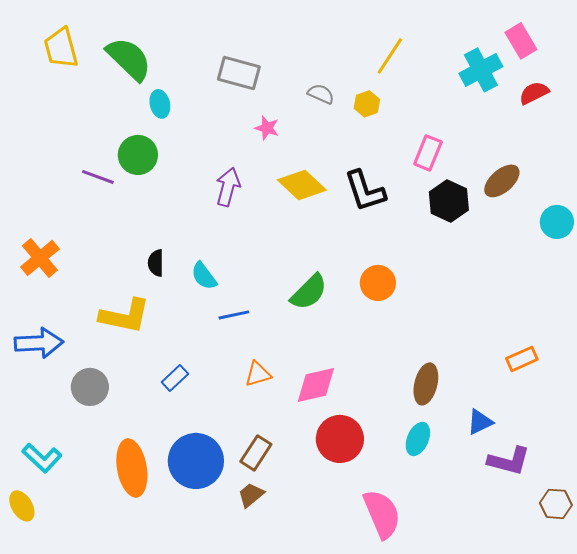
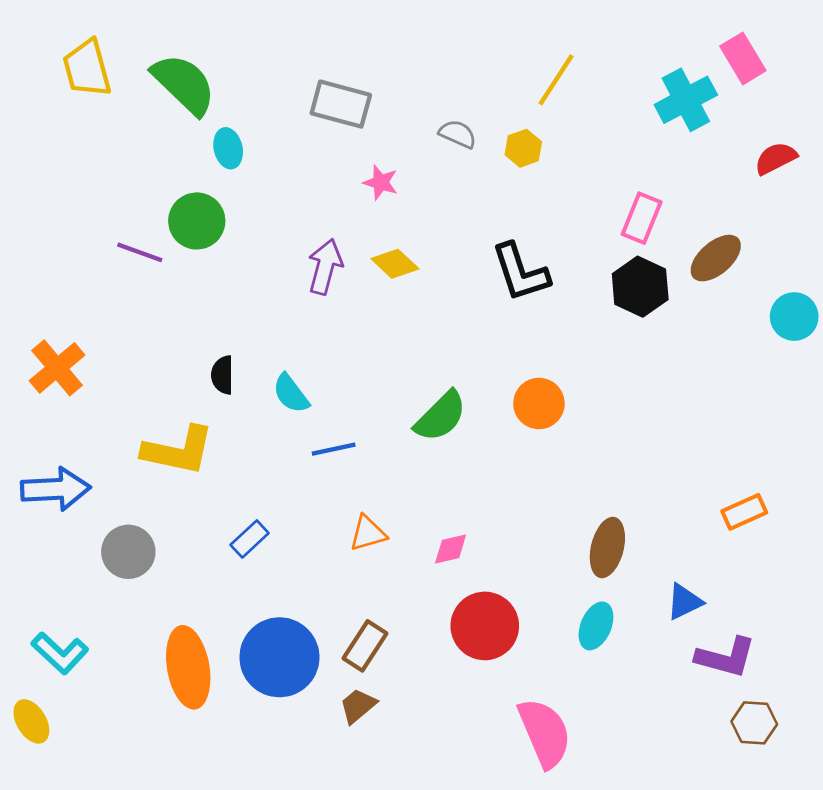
red semicircle: (534, 93) -> (776, 158), moved
pink rectangle: (428, 153) -> (642, 218), moved
yellow diamond: (302, 185) -> (395, 264), moved, size x0.7
pink diamond: (316, 385) -> (451, 549), size x0.6
brown hexagon: (556, 504) -> (754, 723), moved

